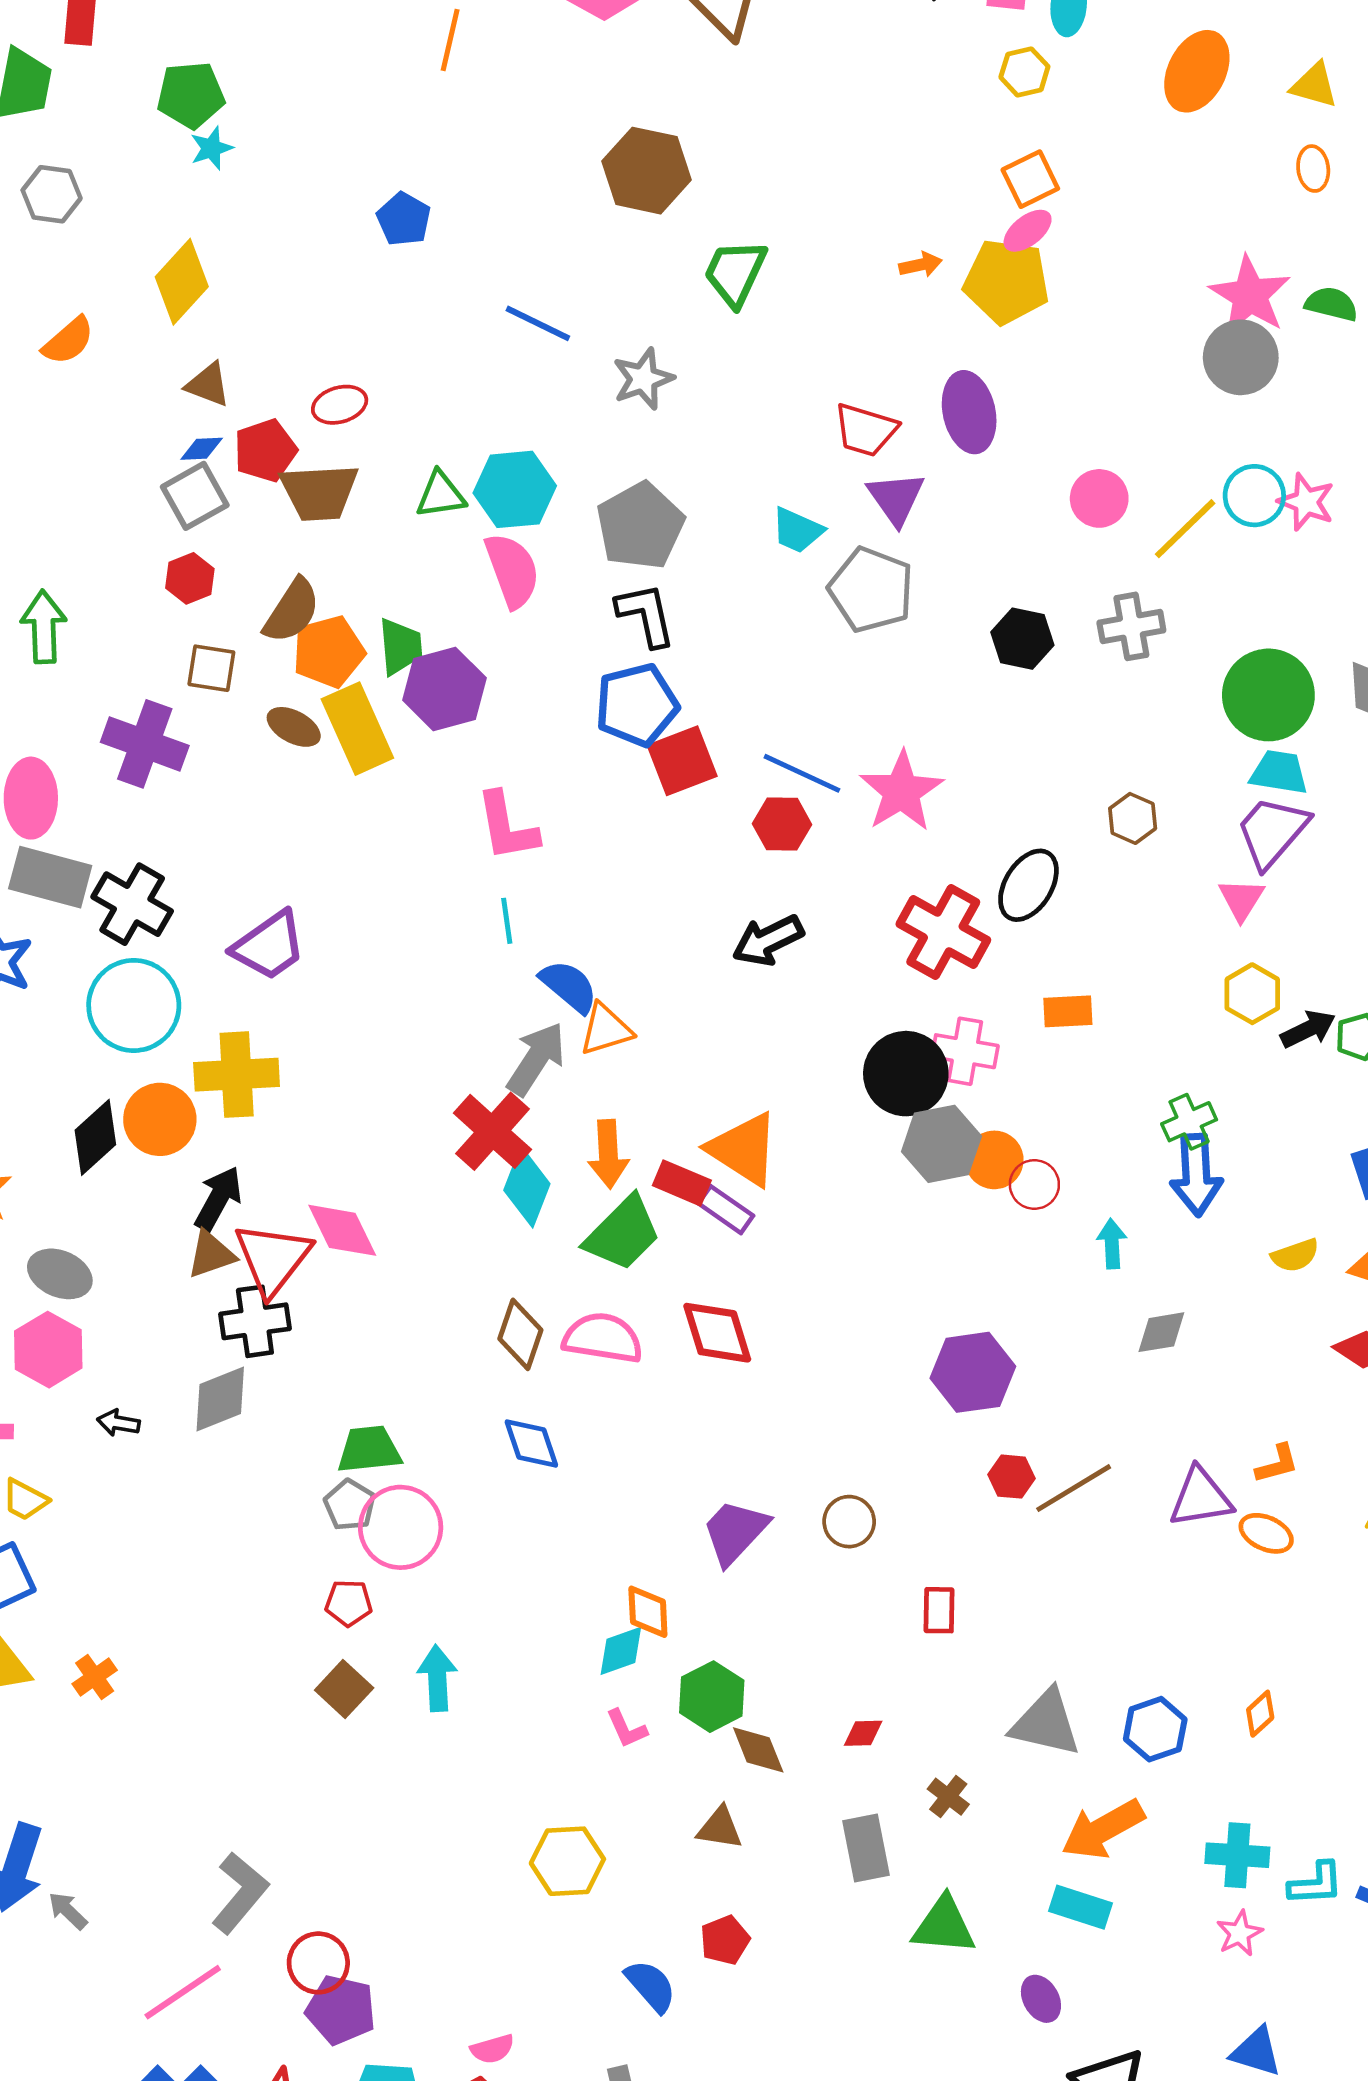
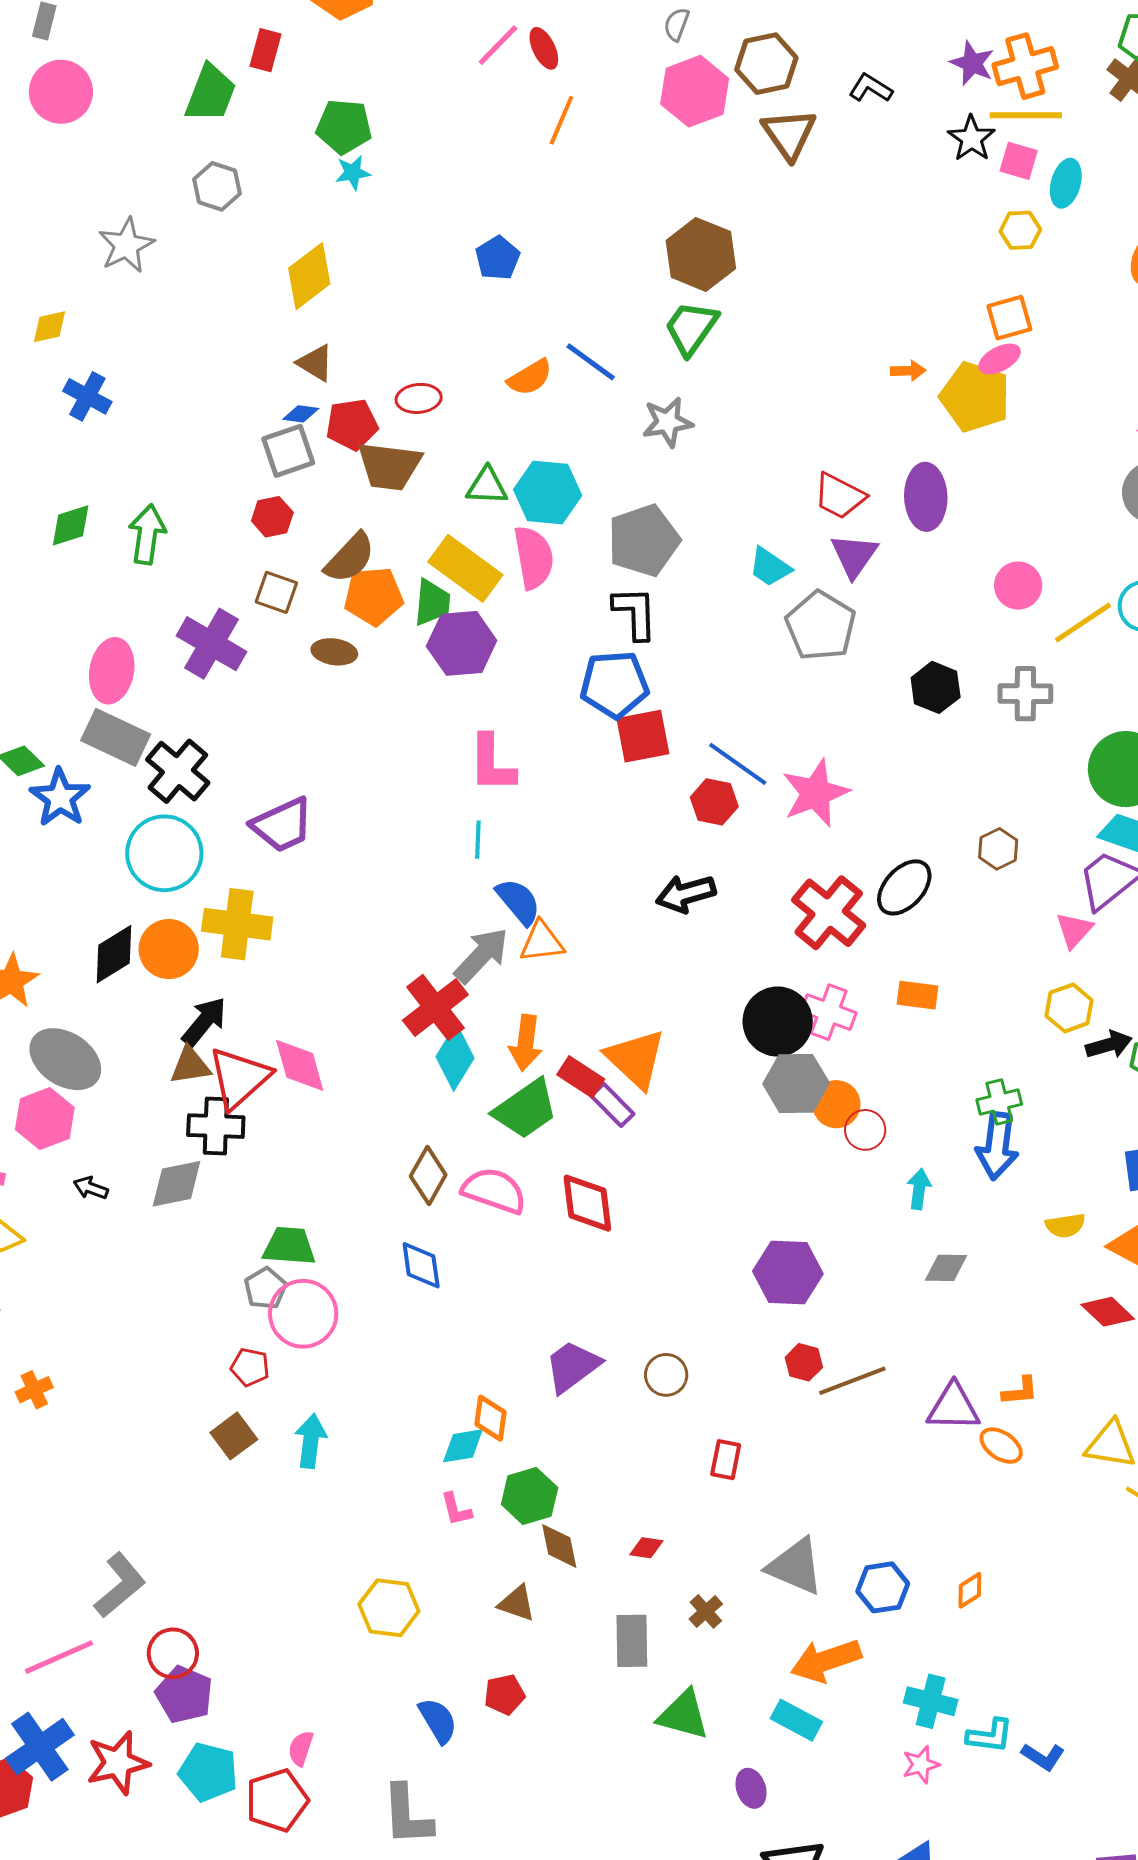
green trapezoid: (735, 273) -> (691, 328), moved
orange semicircle: (68, 341) -> (530, 377), moved
brown ellipse: (294, 727) -> (334, 652), turned -30
yellow rectangle: (357, 729) -> (465, 568), moved, turned -40
gray ellipse: (60, 1274) -> (65, 1059), size x1.4
pink semicircle: (492, 2049) -> (301, 1748), turned 114

